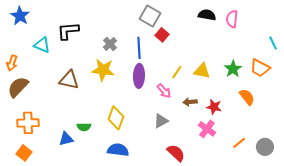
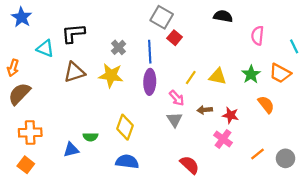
pink semicircle: (232, 19) -> (257, 36), moved
brown triangle: (69, 80) -> (74, 72), moved, turned -30
gray triangle: (161, 121) -> (175, 120), moved, turned -35

